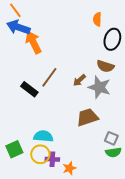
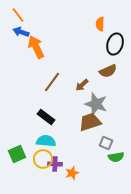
blue arrow: (18, 27) -> (21, 32), size x0.7
brown semicircle: (105, 66) -> (108, 71), turned -42
gray star: (99, 87) -> (96, 104), moved
black rectangle: (29, 89) -> (46, 117), moved
gray square: (111, 138) -> (106, 143), moved

